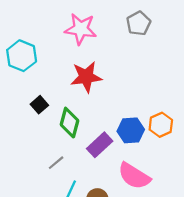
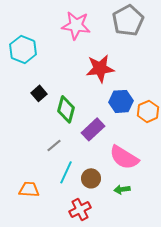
gray pentagon: (139, 23) -> (128, 20), size x1.4
red star: (86, 77) -> (100, 68), moved
blue hexagon: (131, 130) -> (121, 101), moved

